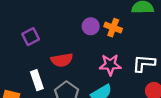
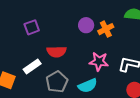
orange cross: (113, 28) -> (106, 29), turned 35
white rectangle: (37, 80) -> (32, 66), turned 66

